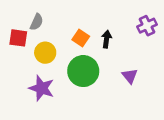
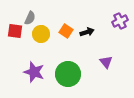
black arrow: (107, 39) -> (87, 32), turned 64
yellow circle: (45, 53) -> (41, 34), moved
green circle: (83, 71) -> (68, 74), moved

